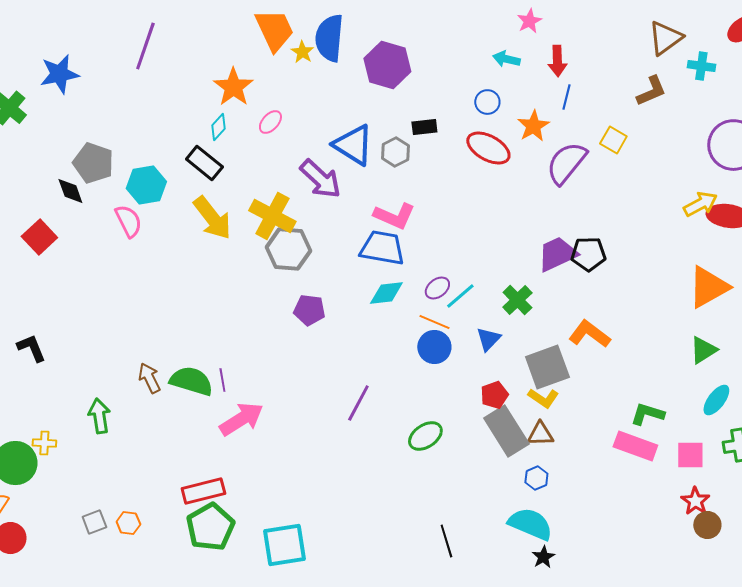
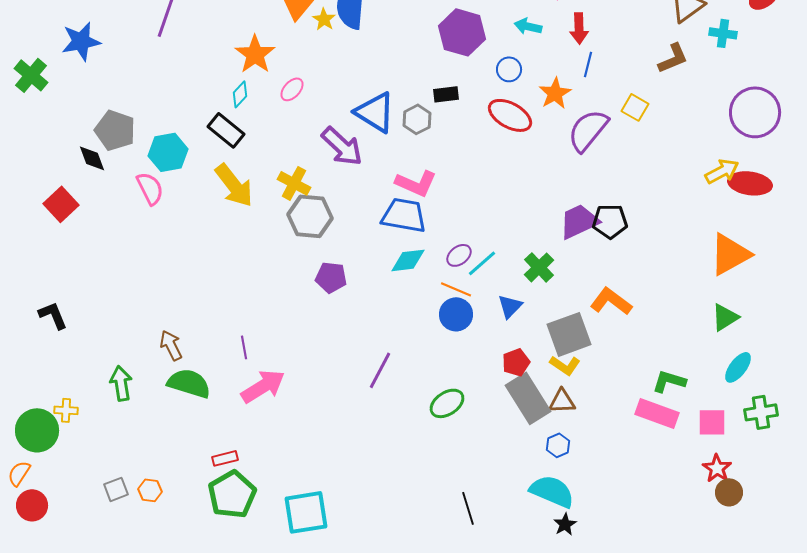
purple hexagon: (387, 65) -> (462, 32), moved
yellow cross: (272, 216) -> (294, 183), size x0.7
green semicircle: (191, 381) -> (189, 383), moved
red rectangle: (203, 491) -> (225, 458), size x0.6

